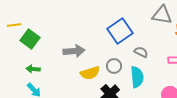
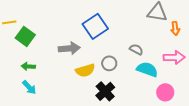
blue square: (120, 31) -> (95, 26), moved
cyan semicircle: (137, 77) -> (147, 69), moved, turned -65

